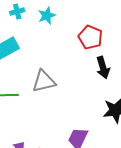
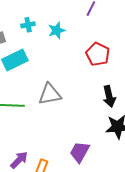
black arrow: (103, 68) -> (109, 96), moved

